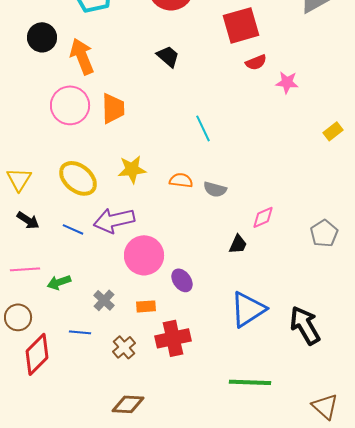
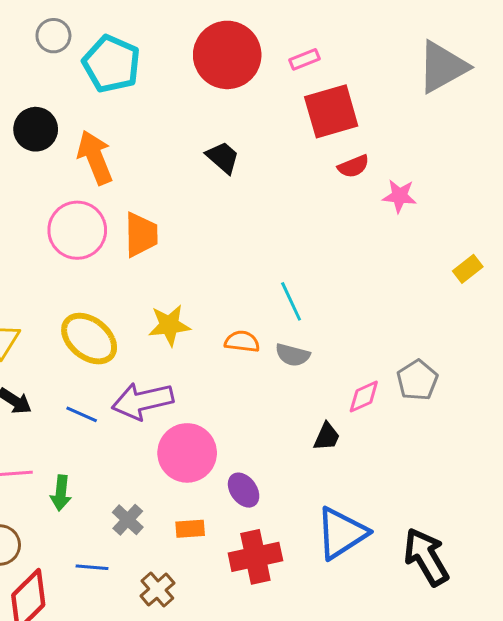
cyan line: (203, 128) -> (291, 301), moved
gray pentagon: (324, 233) -> (417, 380), moved
green arrow: (59, 282) -> (61, 493), turned -65
red cross: (173, 338) -> (255, 557), moved

